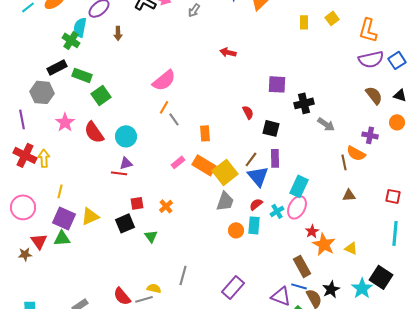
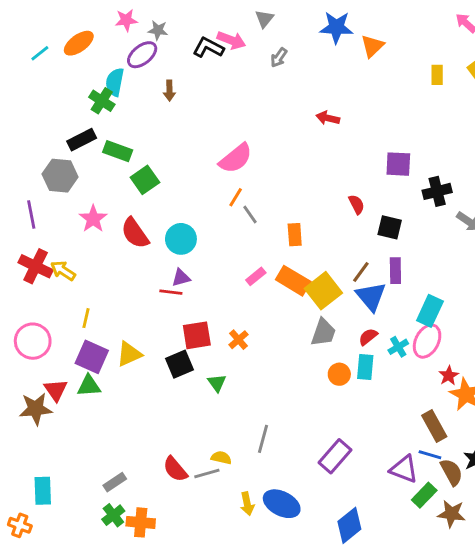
yellow arrow: (44, 158) -> (63, 271), turned -54
red square: (137, 203) -> (197, 335), size x1.5
brown star: (25, 254) -> (36, 409), size x1.6

